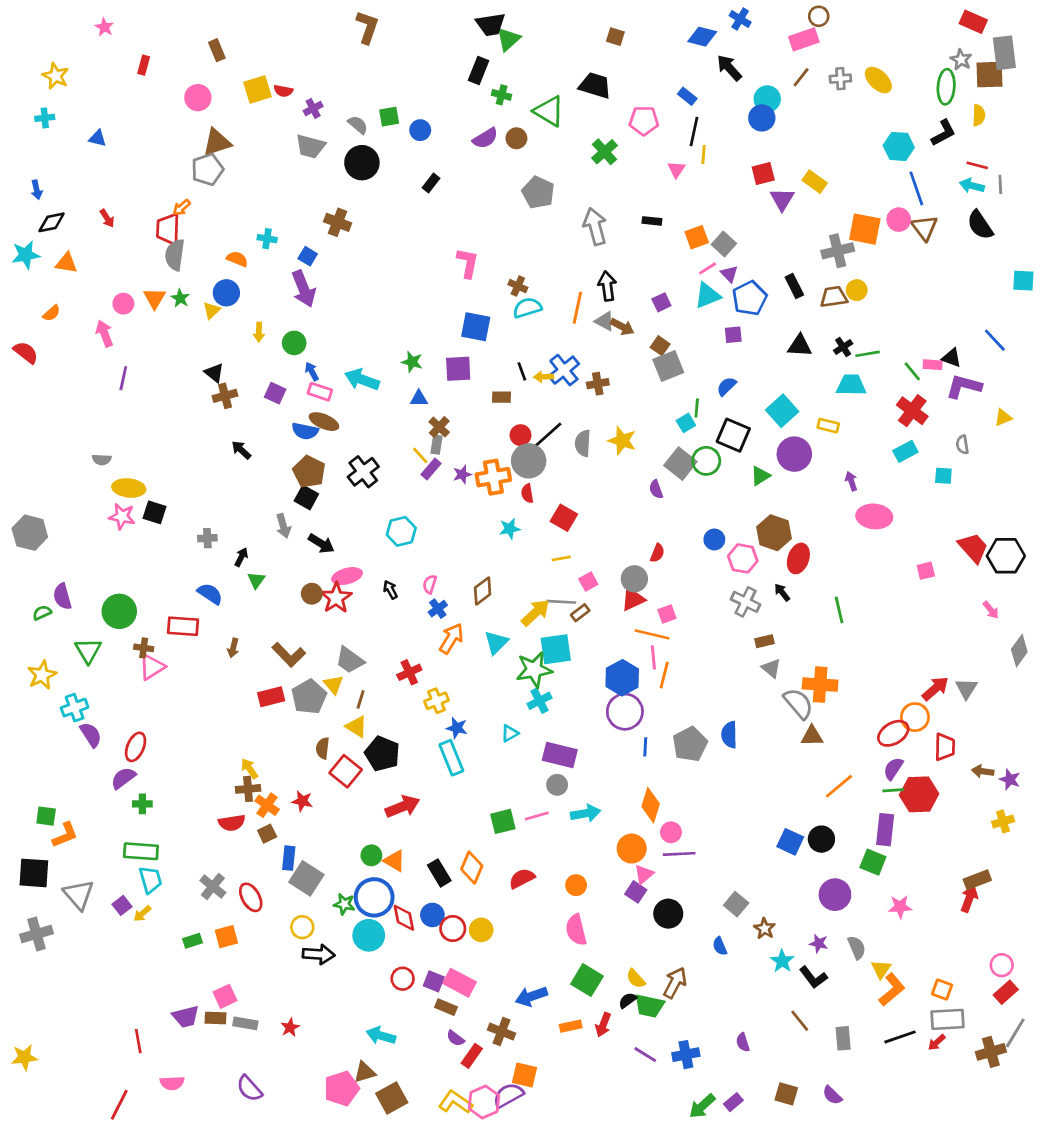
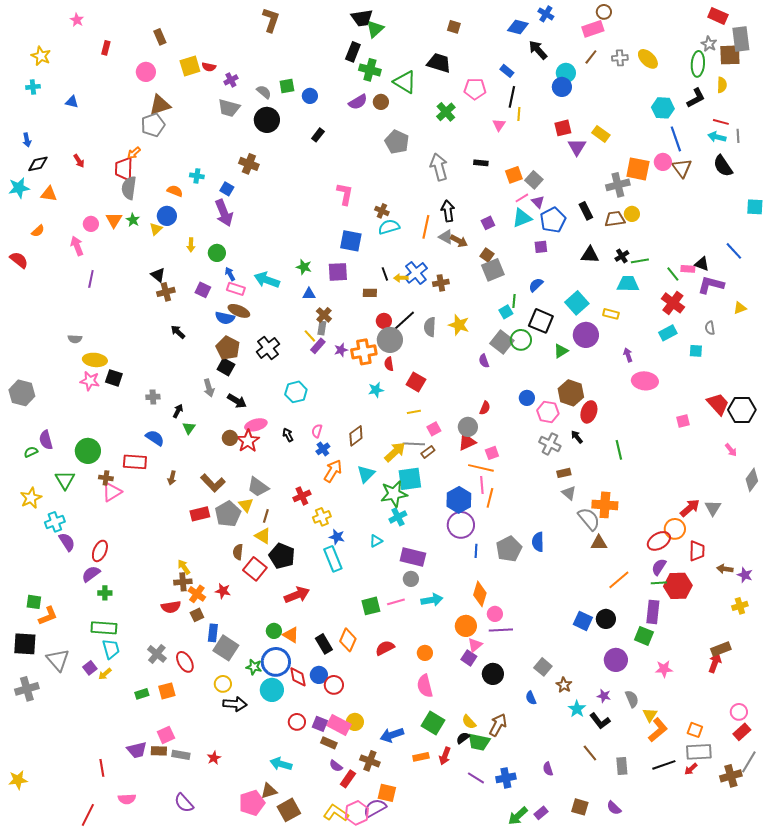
green cross: (502, 95) -> (370, 70), size x1.5
yellow circle: (481, 930) -> (355, 722), moved

